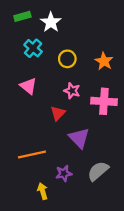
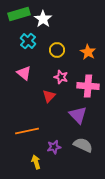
green rectangle: (22, 16) -> (19, 14), size x1.5
purple triangle: (79, 138) -> (78, 115), moved
gray semicircle: (98, 171) -> (83, 145), turned 66

